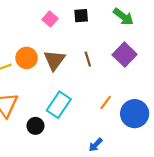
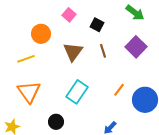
black square: (81, 16) -> (97, 25), moved, turned 32
orange circle: (27, 58) -> (41, 34), moved
black circle: (35, 126) -> (56, 122), moved

